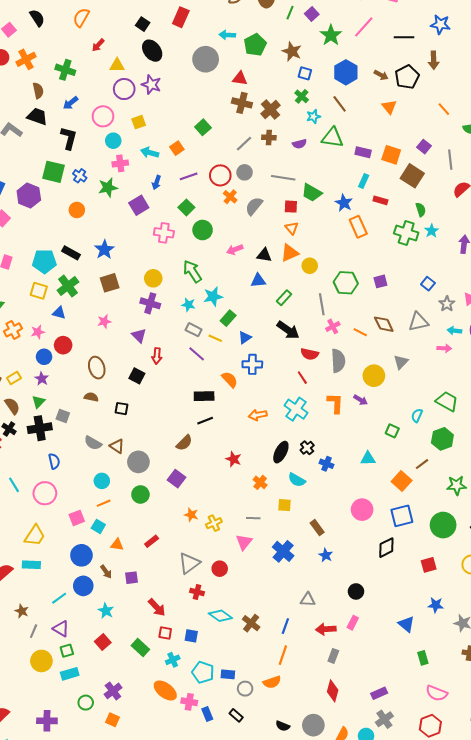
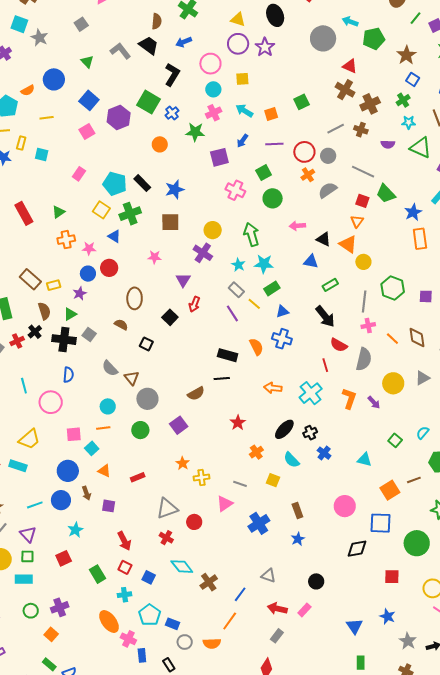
pink cross: (120, 163) -> (214, 113), turned -35
orange triangle: (290, 253) -> (348, 244), turned 42

